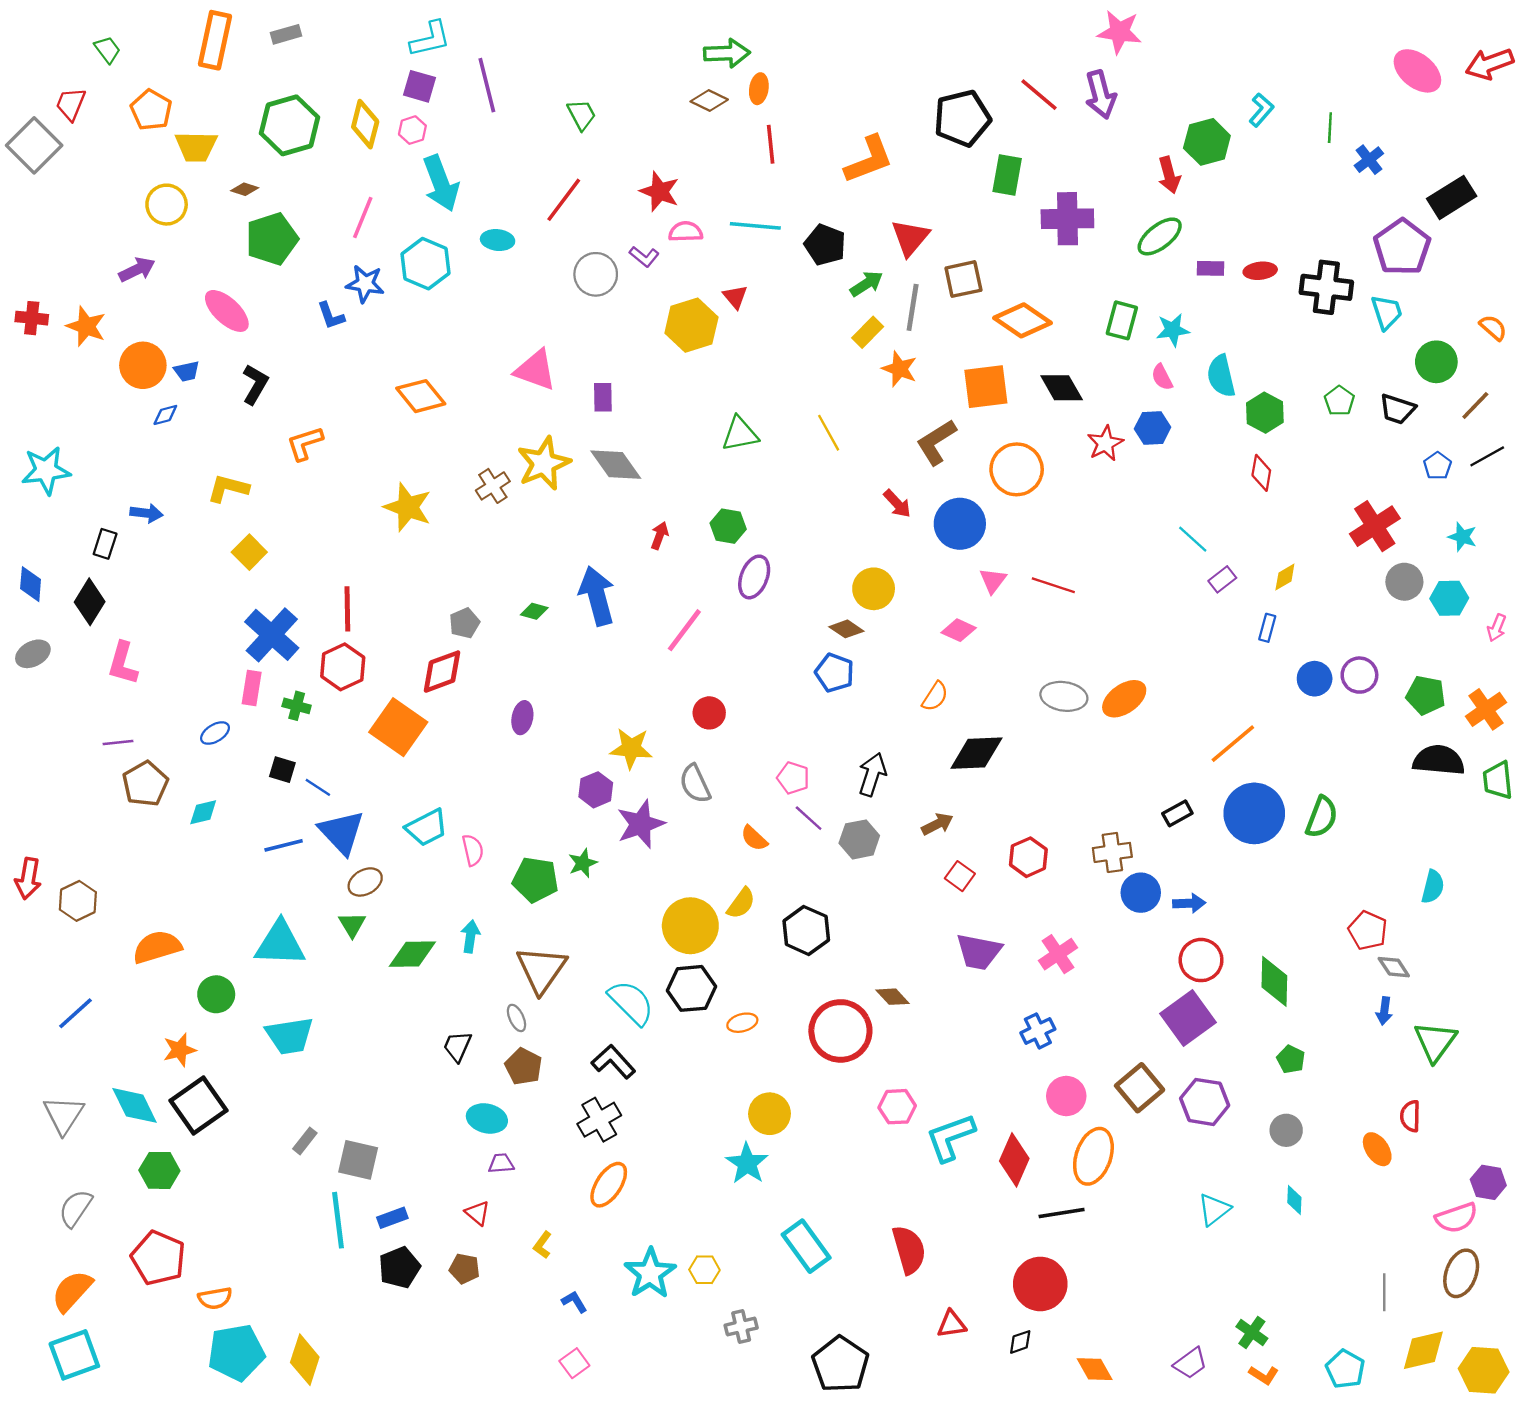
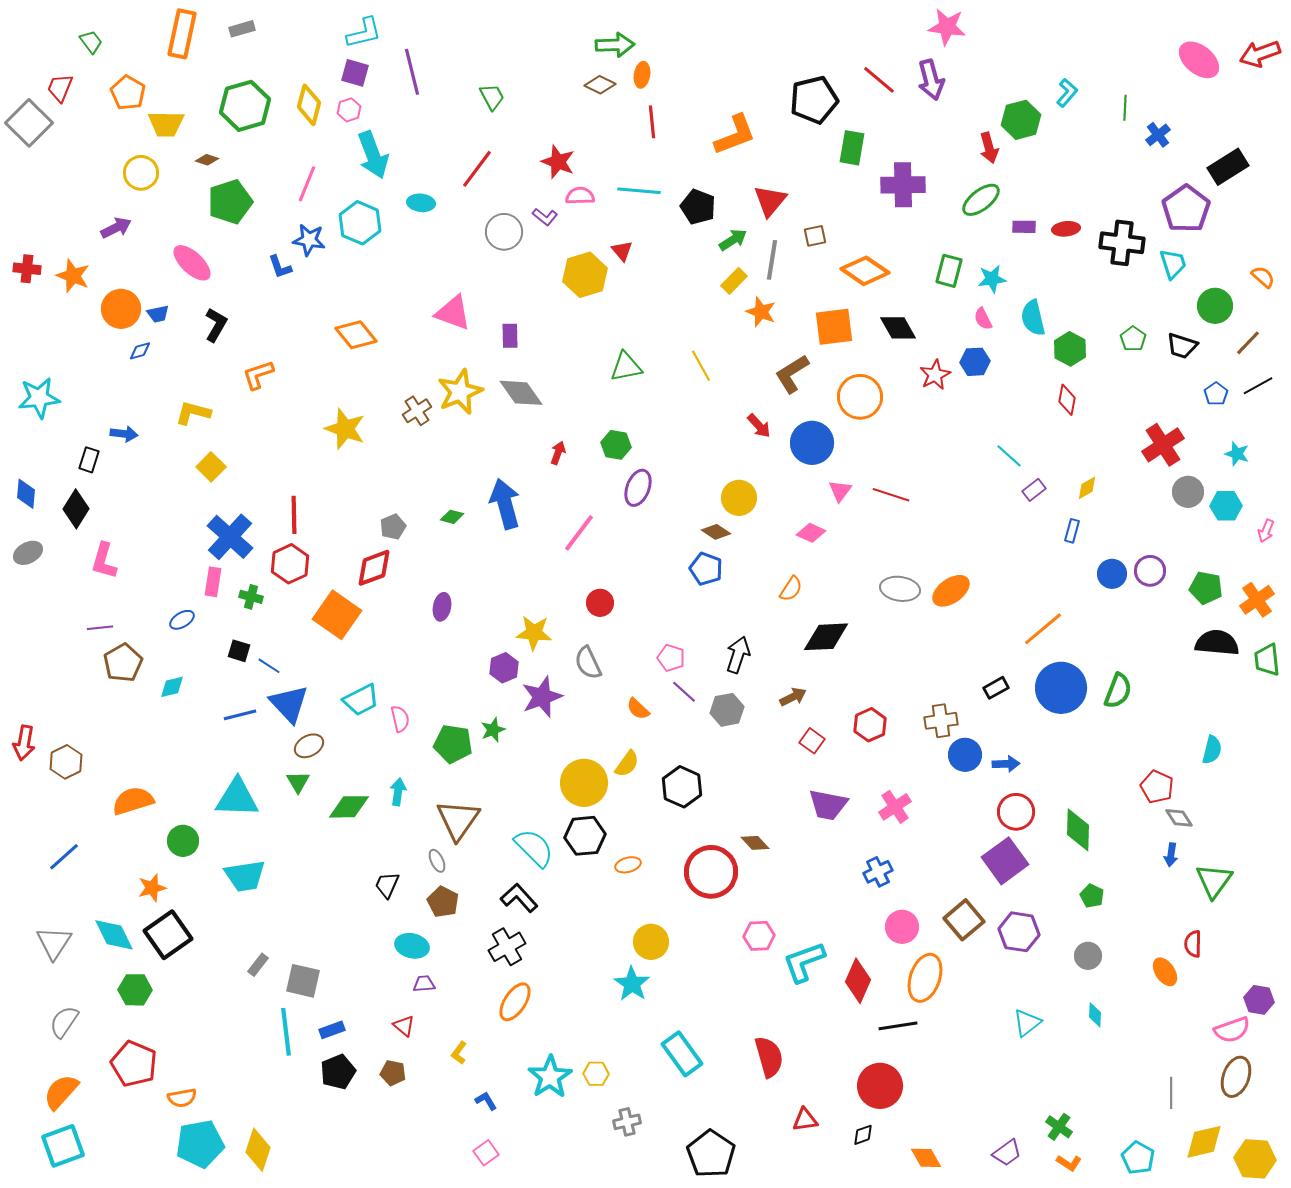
brown square: (963, 279) -> (815, 236), size x0.7

